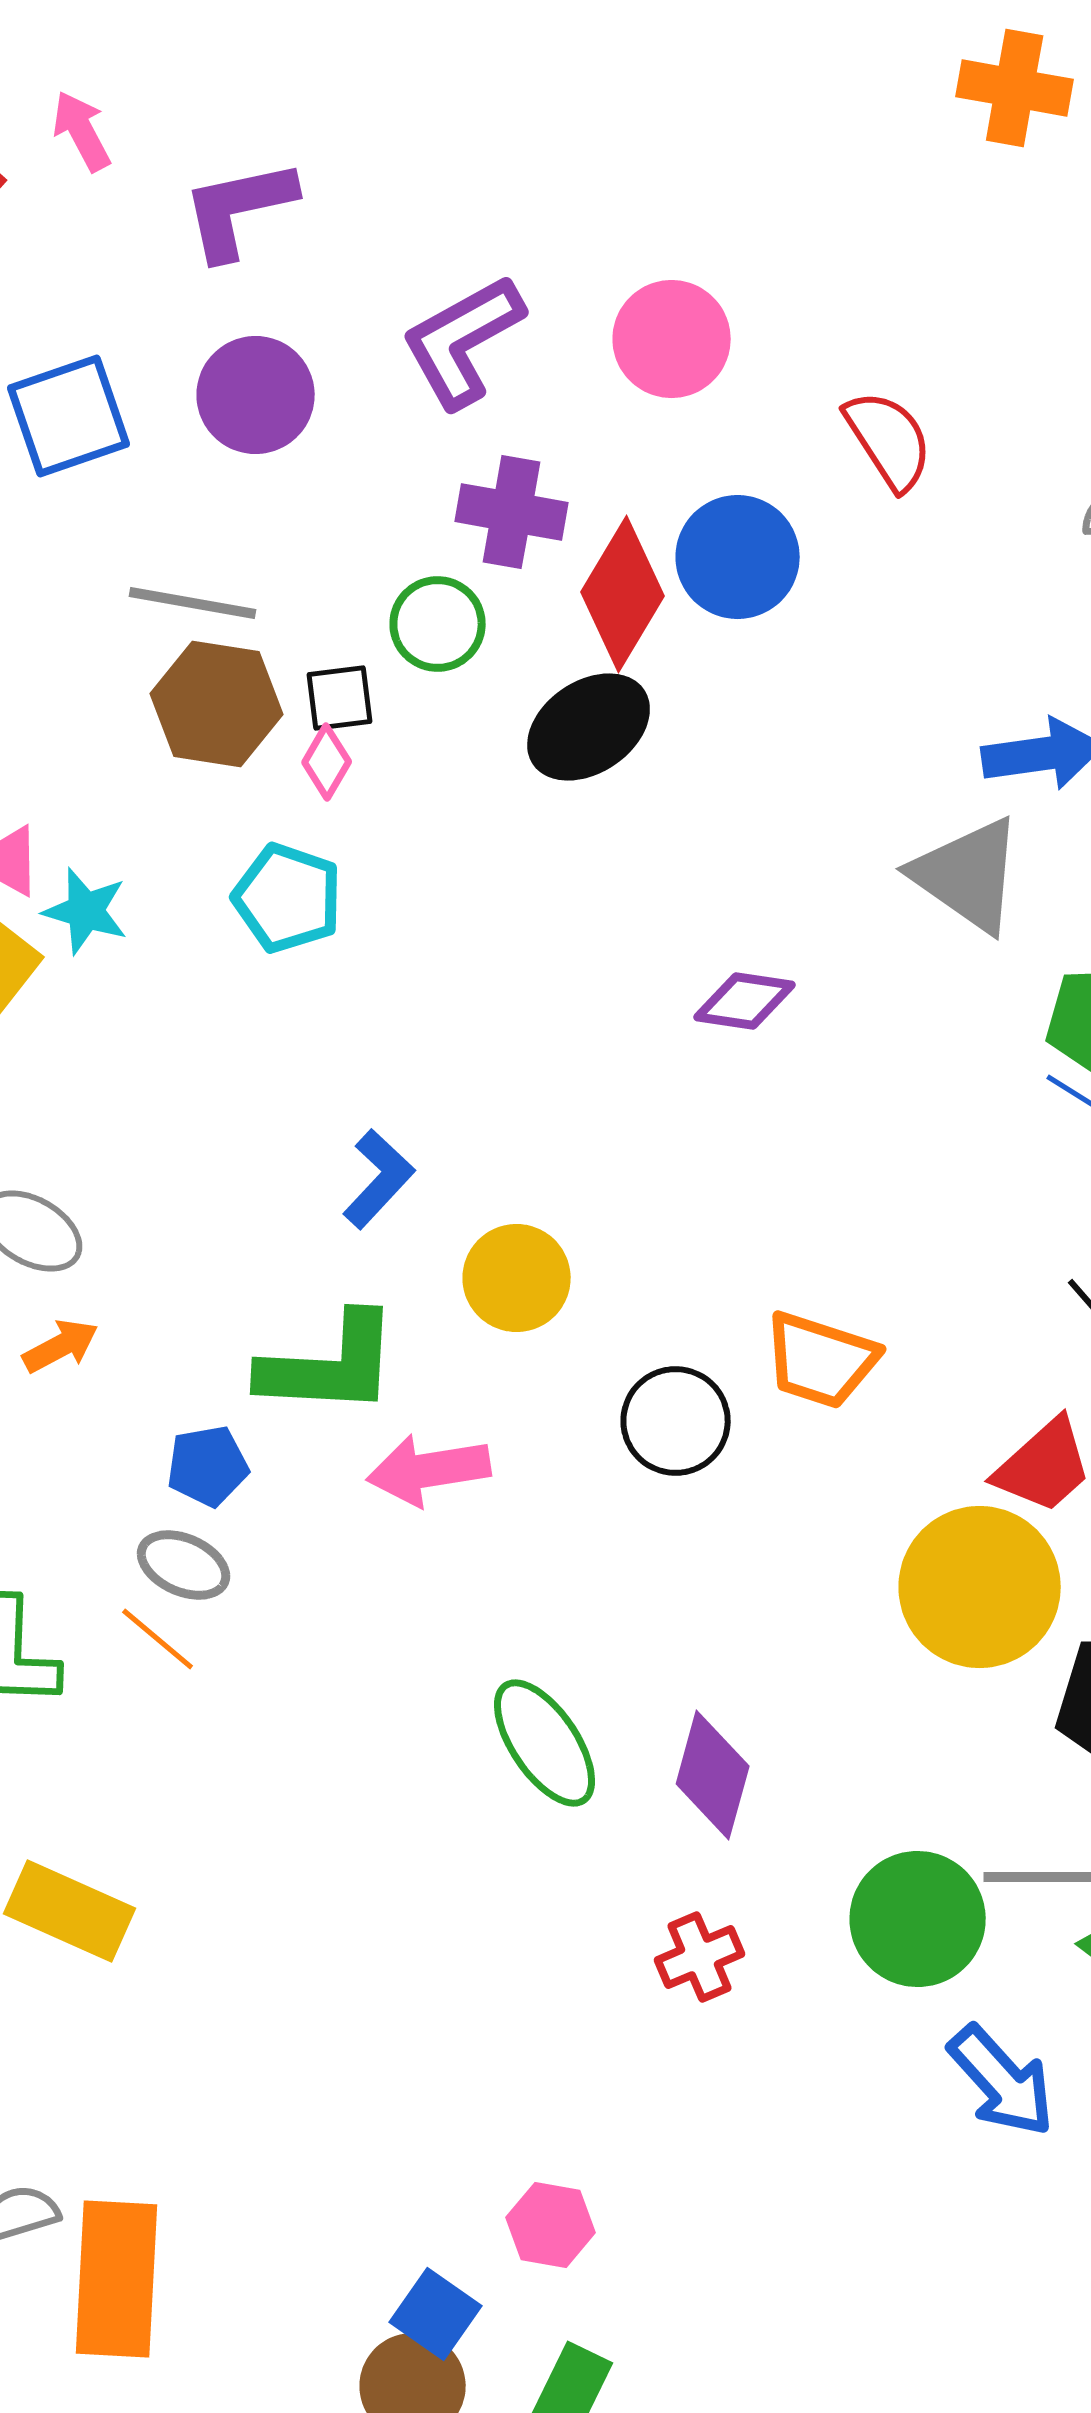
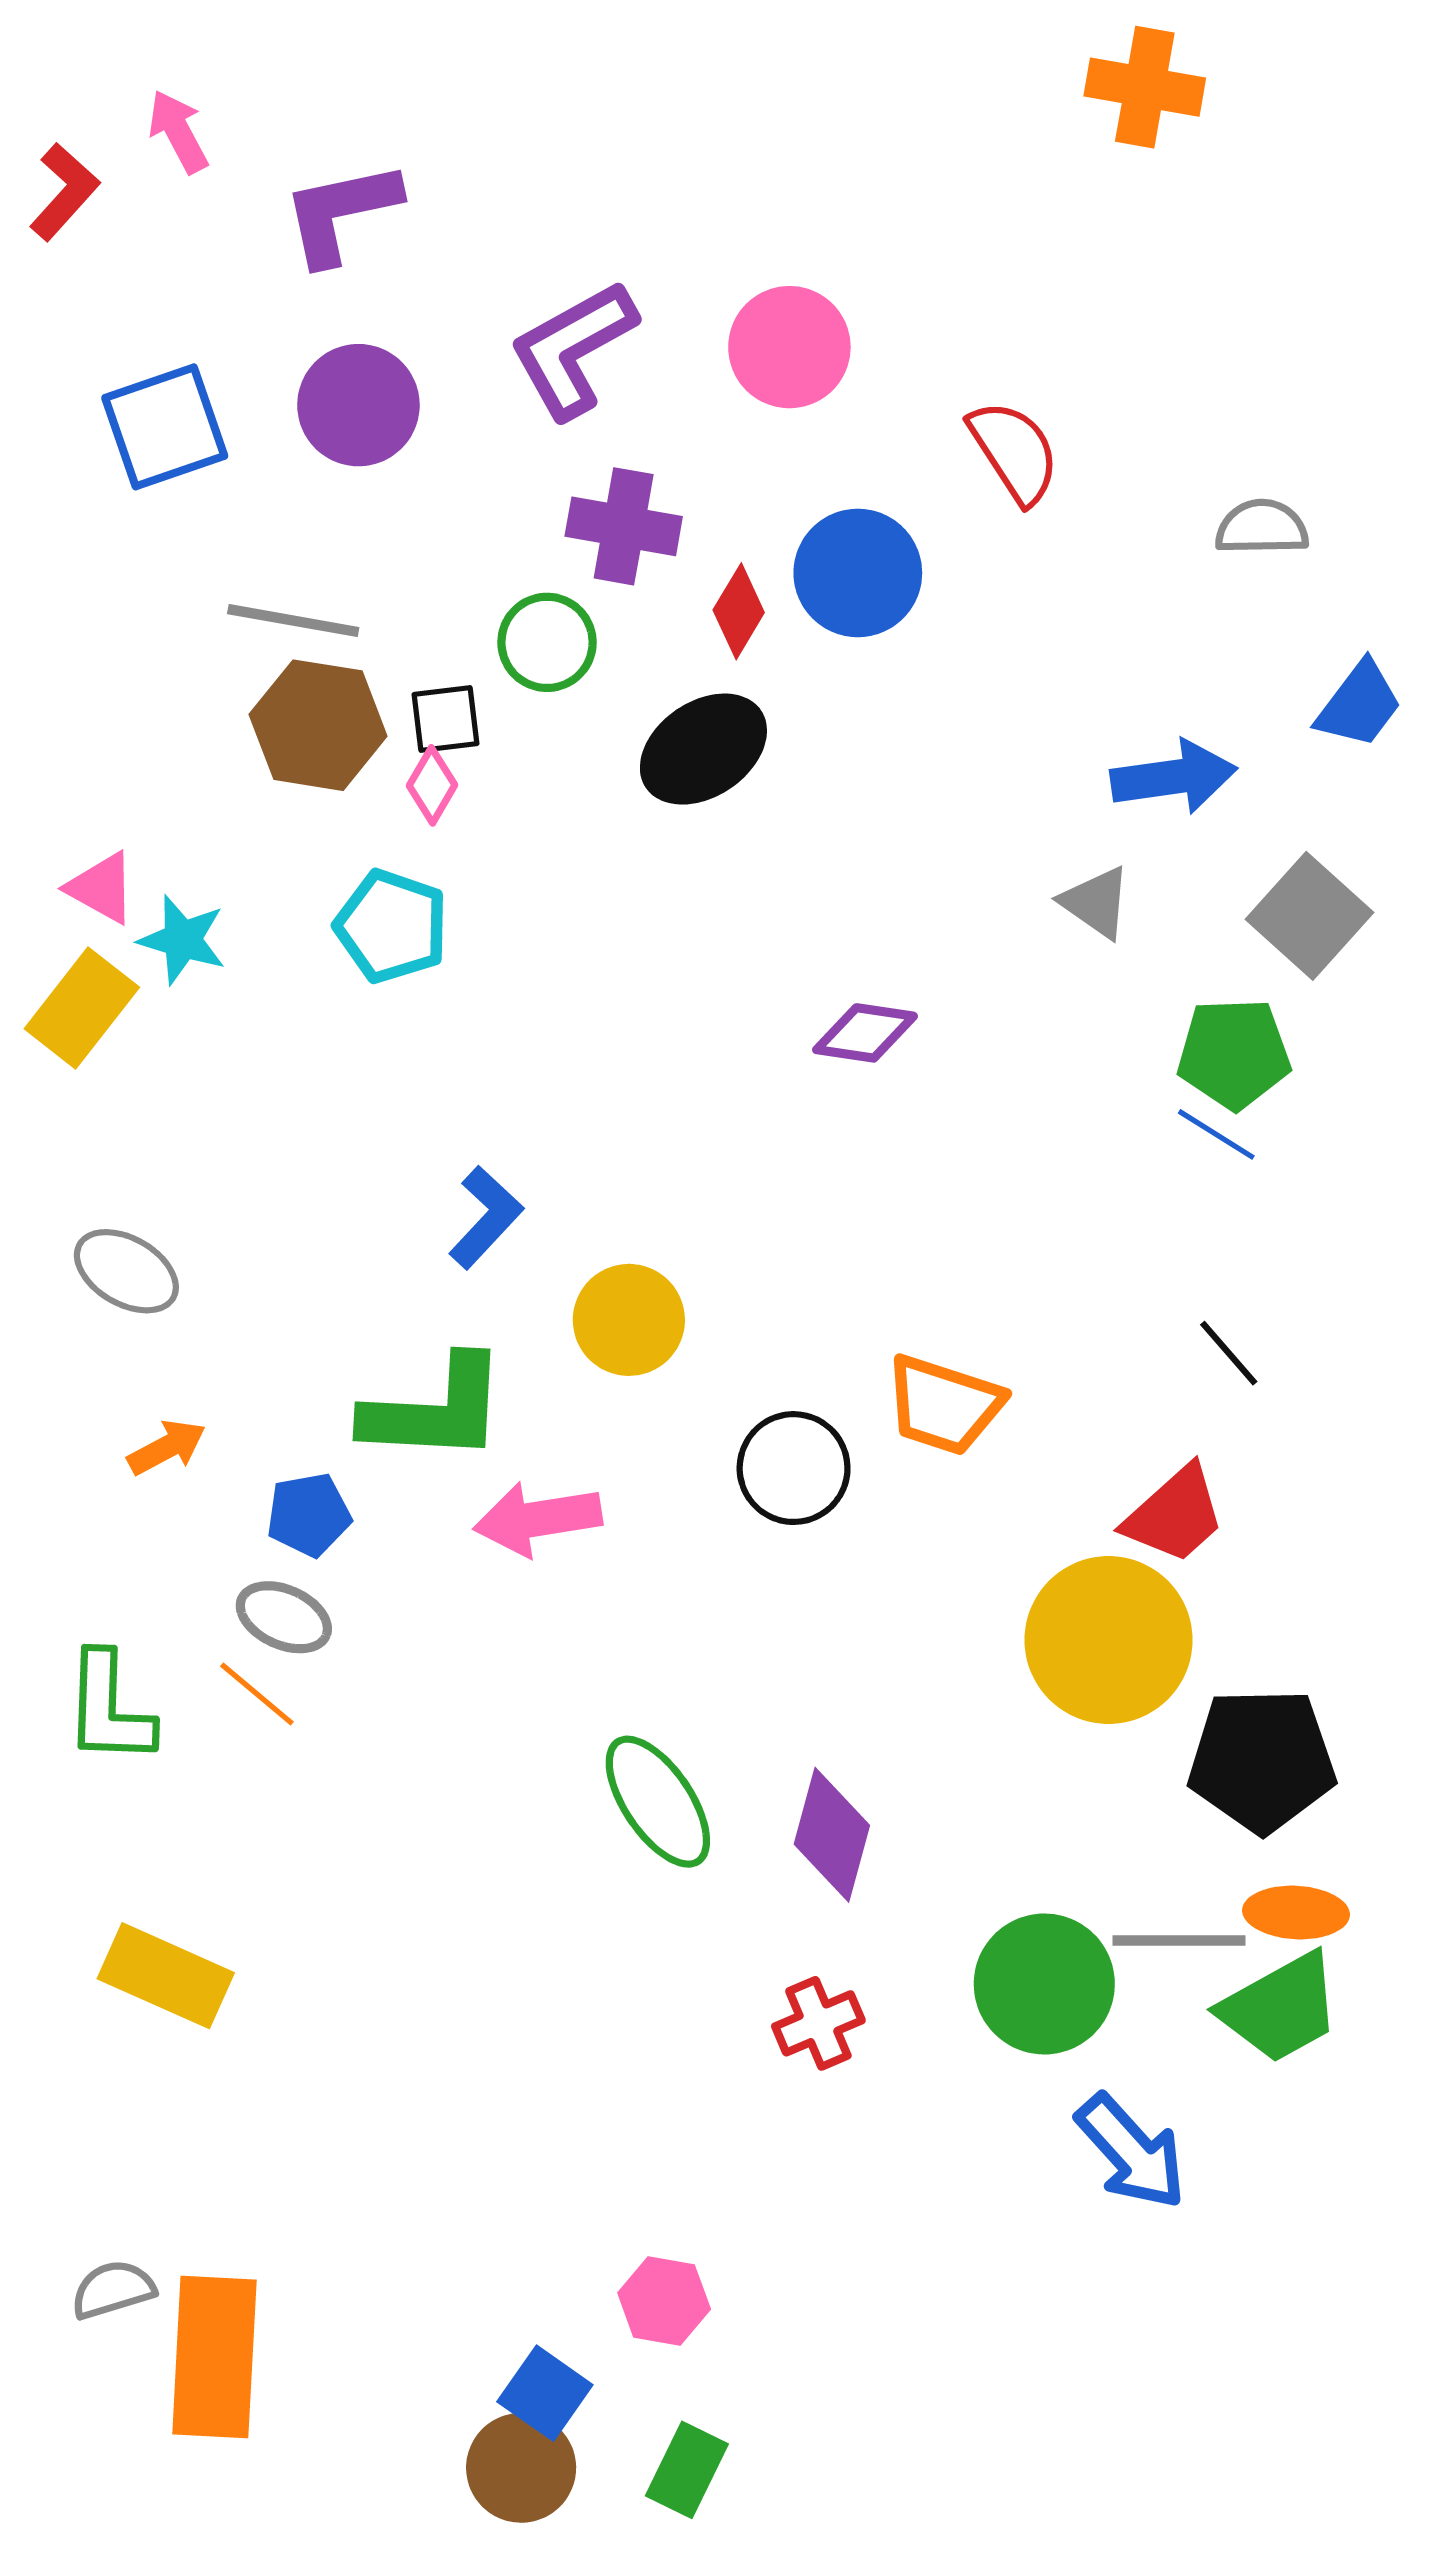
red diamond: (623, 594) -> (739, 611), size x0.6
gray triangle: (968, 875) -> (1096, 902), size x0.6
orange arrow: (61, 1346) -> (167, 1447), moved

